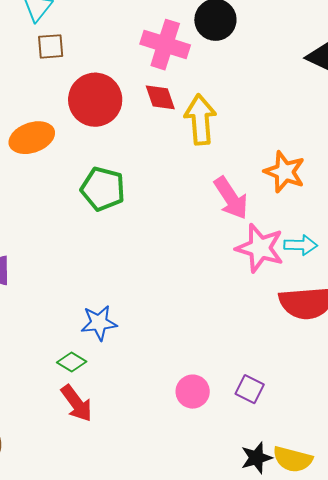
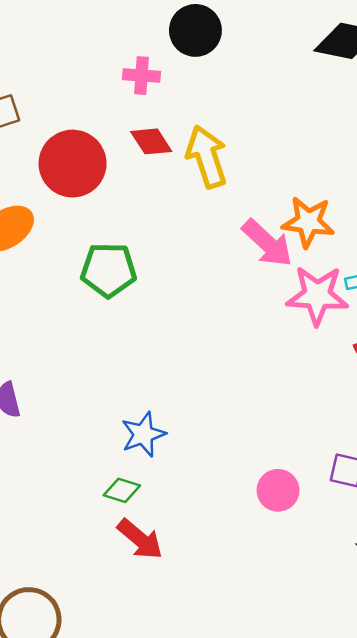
pink cross: (165, 45) -> (142, 76), size x0.6
orange star: (285, 172) -> (308, 222), moved

